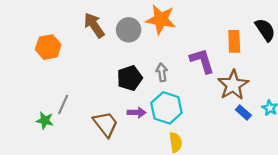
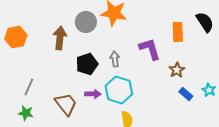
brown arrow: (94, 25) -> (60, 38), moved, turned 40
brown star: (233, 85) -> (177, 70), size x0.6
green star: (45, 121) -> (26, 113), moved

